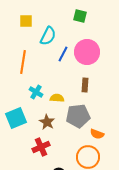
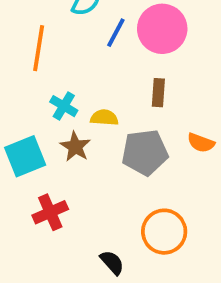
brown star: (47, 122) -> (75, 147), moved
orange semicircle: (97, 134) -> (201, 143), moved
red cross: (41, 147) -> (50, 212), moved

